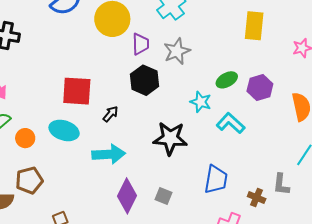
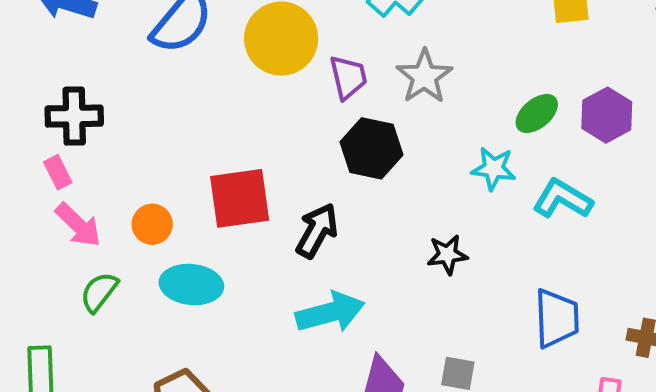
black arrow: (110, 114) -> (317, 231), size x1.5
cyan ellipse: (64, 130) -> (191, 284), moved
orange circle: (25, 138) -> (152, 224), moved
black star: (170, 138) -> (447, 255), size x0.6

